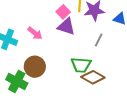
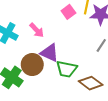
purple triangle: (66, 27) -> (50, 53), moved
green trapezoid: (81, 65) -> (67, 69), moved

